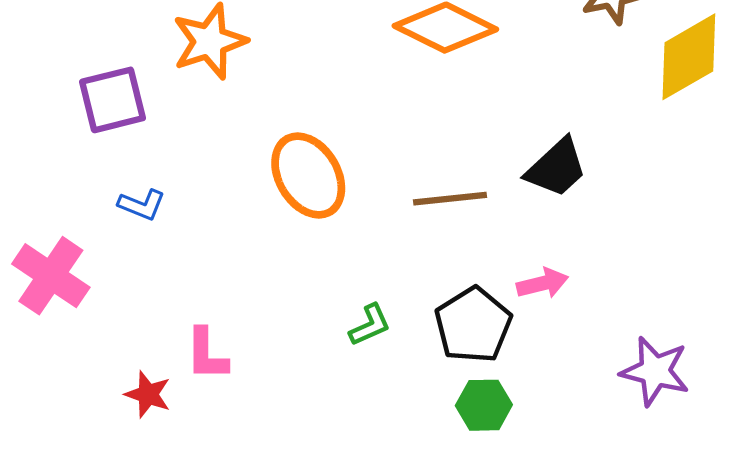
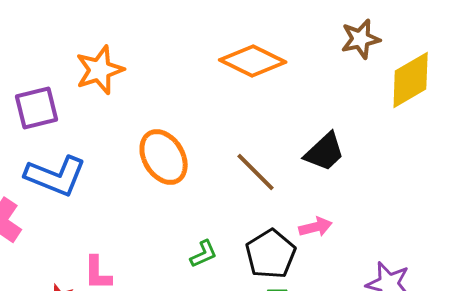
brown line: (450, 199) -> (256, 172), turned 51
blue L-shape: (142, 205) -> (56, 176), size x2.0

